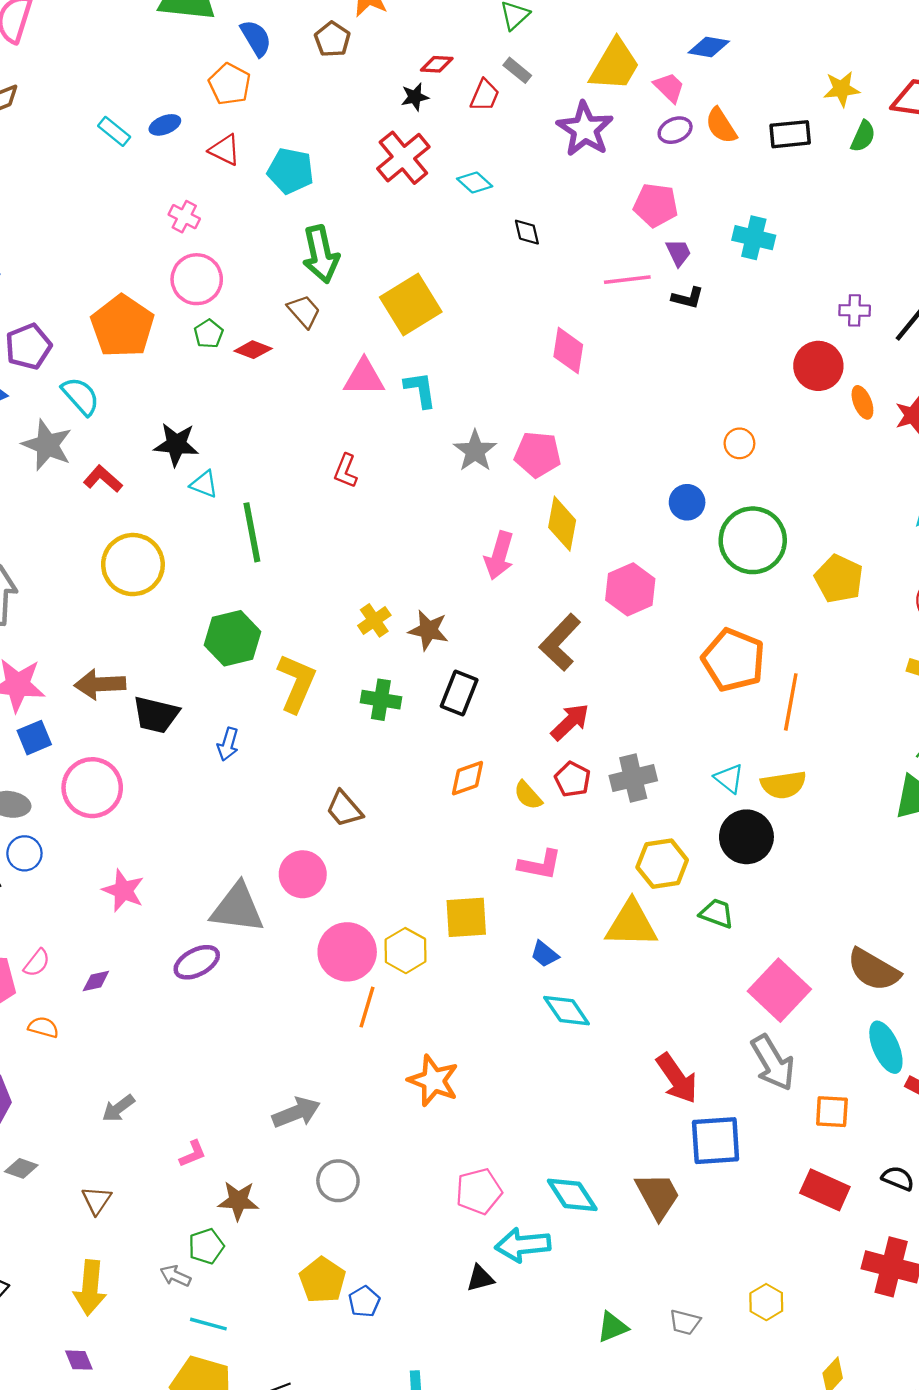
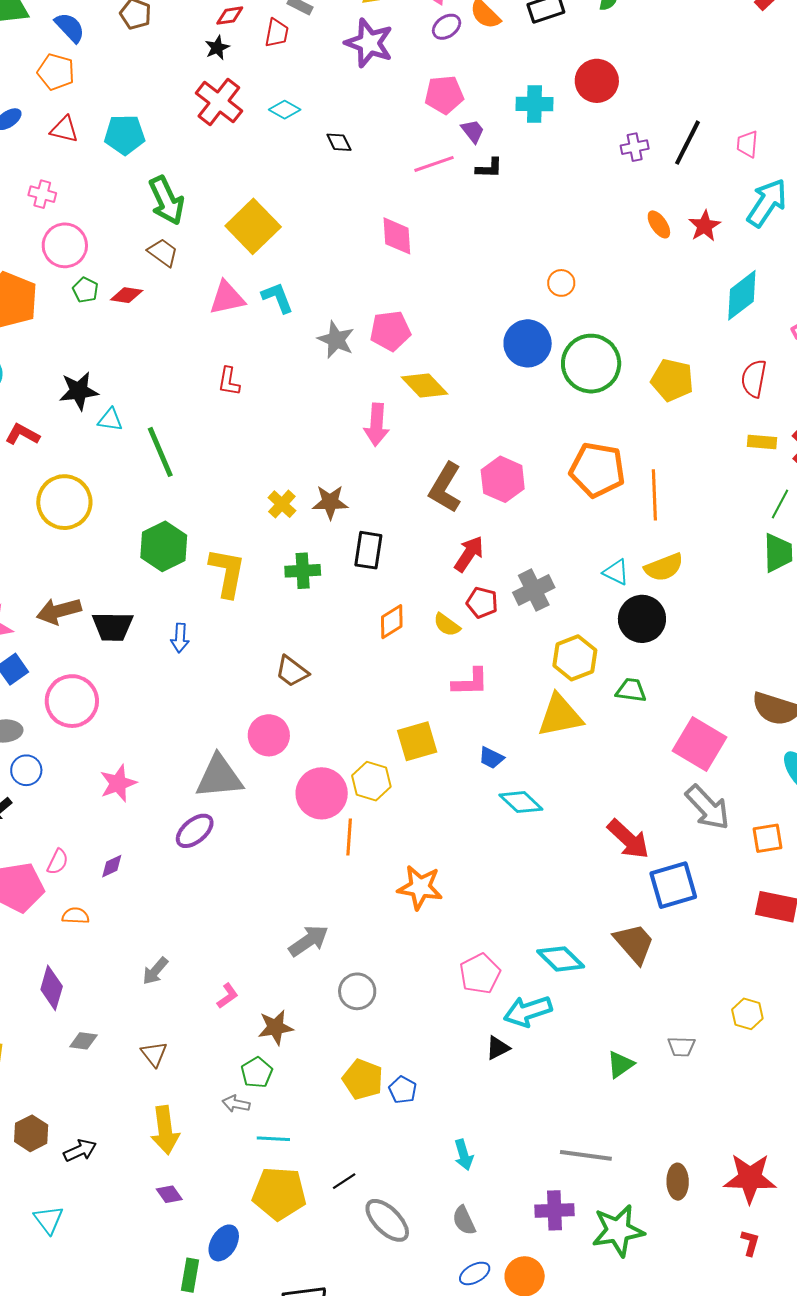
red circle: (818, 366) -> (597, 81), moved
blue circle: (687, 502) -> (528, 343), size x1.5
yellow diamond: (562, 524) -> (424, 386), turned -42
pink hexagon: (630, 589) -> (503, 479), moved
pink star: (123, 890) -> (118, 783), turned -30

